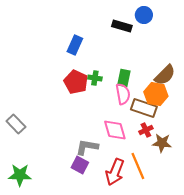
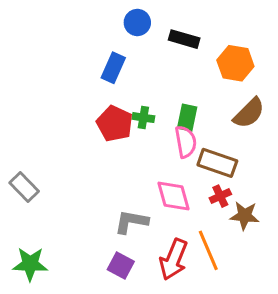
blue circle: (144, 15) -> (137, 22), moved
orange hexagon: (156, 94) -> (235, 63), moved
purple square: (80, 165) -> (121, 265), moved

